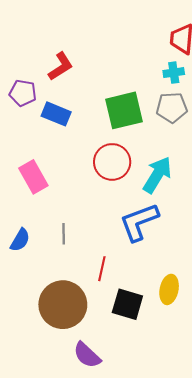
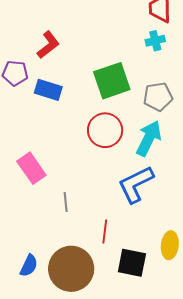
gray pentagon: (172, 107) -> (158, 97), moved
pink rectangle: (33, 177) -> (31, 168), moved
blue semicircle: (20, 240) -> (29, 266), moved

